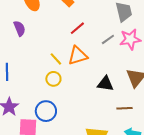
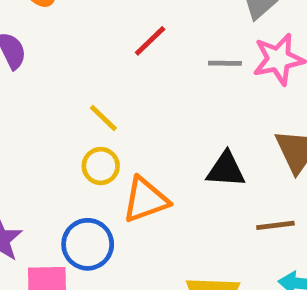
gray line: (108, 39) -> (225, 63), turned 40
orange triangle: (78, 56) -> (145, 200), moved

